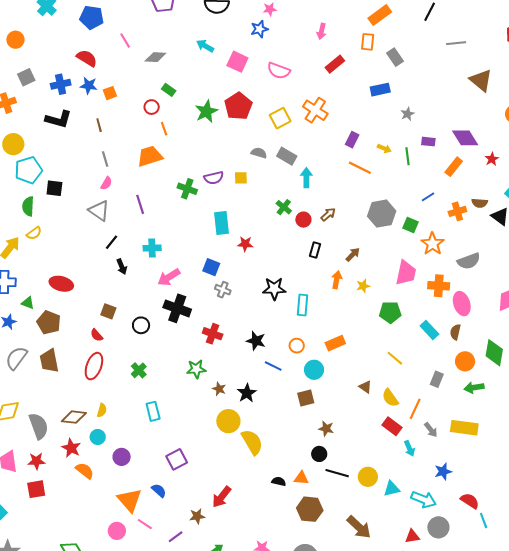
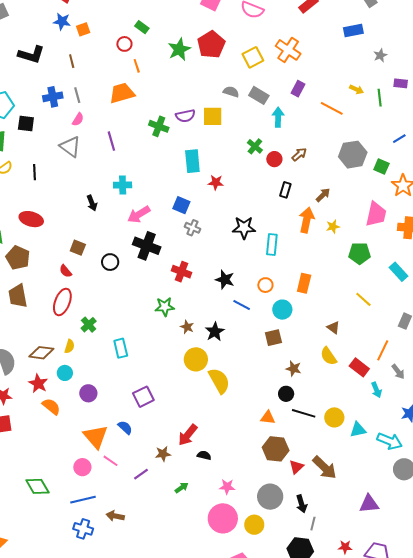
blue cross: (61, 84) -> (53, 97), moved
purple rectangle: (352, 140) -> (298, 89), moved
yellow square: (241, 178) -> (213, 116), size x1.5
black line: (111, 242) -> (35, 172), moved, turned -42
orange arrow: (337, 280) -> (307, 220), size x1.4
orange rectangle: (335, 343) -> (304, 283), turned -54
green cross: (139, 370) -> (89, 325), moved
yellow semicircle: (390, 398) -> (329, 356), moved
black semicircle: (279, 481) -> (204, 455), moved
red triangle: (412, 536) -> (296, 467), moved, turned -35

